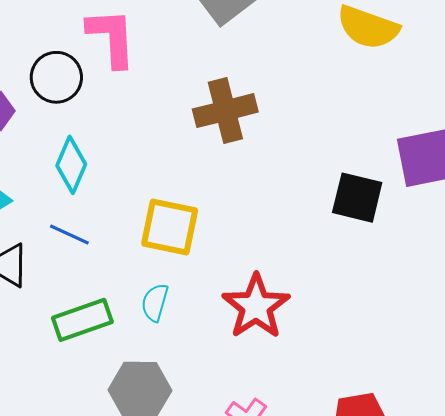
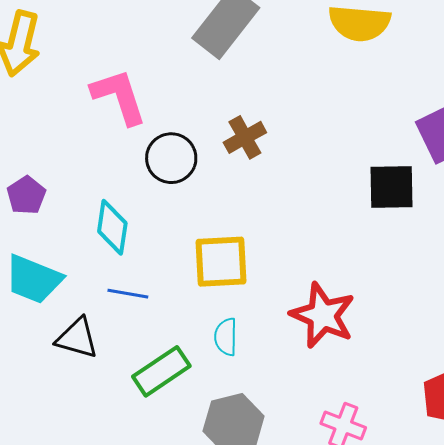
black circle: (56, 77) -> (171, 158), moved
brown cross: (225, 111) -> (245, 137), size x0.7

